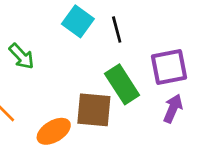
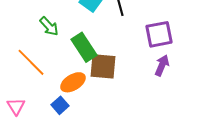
green rectangle: (122, 84) -> (84, 47), moved

